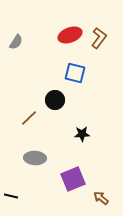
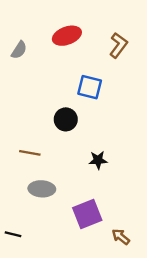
red ellipse: (70, 35) -> (67, 36), moved
brown line: (29, 118) -> (30, 153), moved, turned 54

